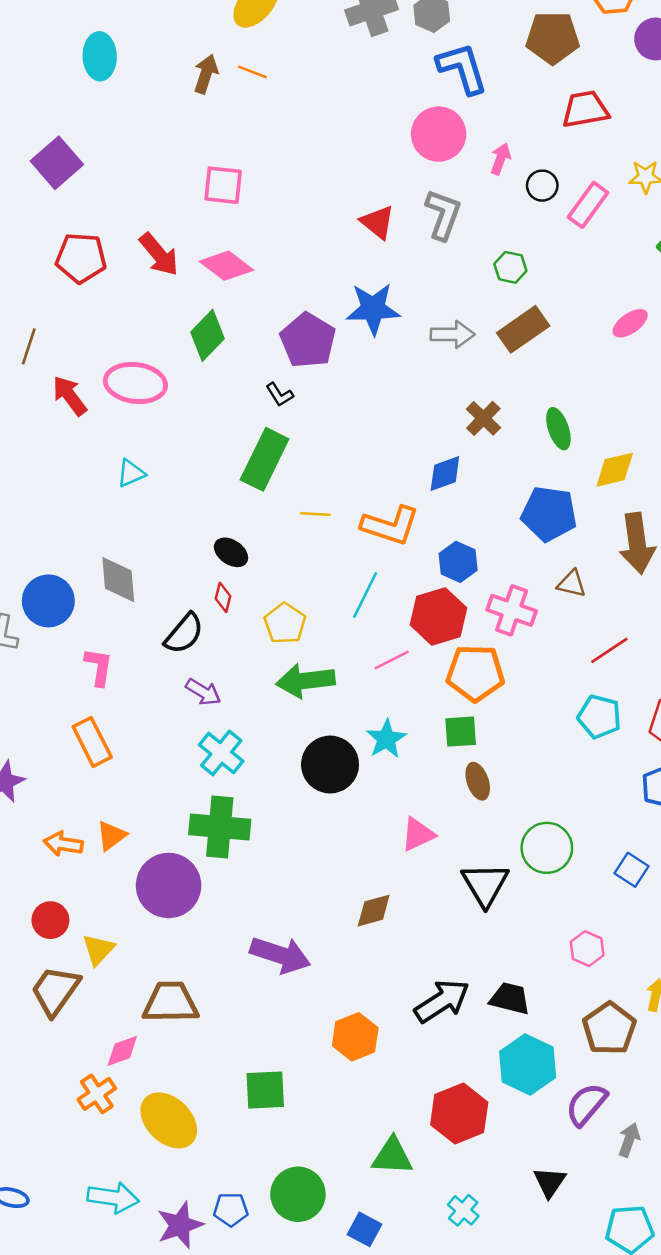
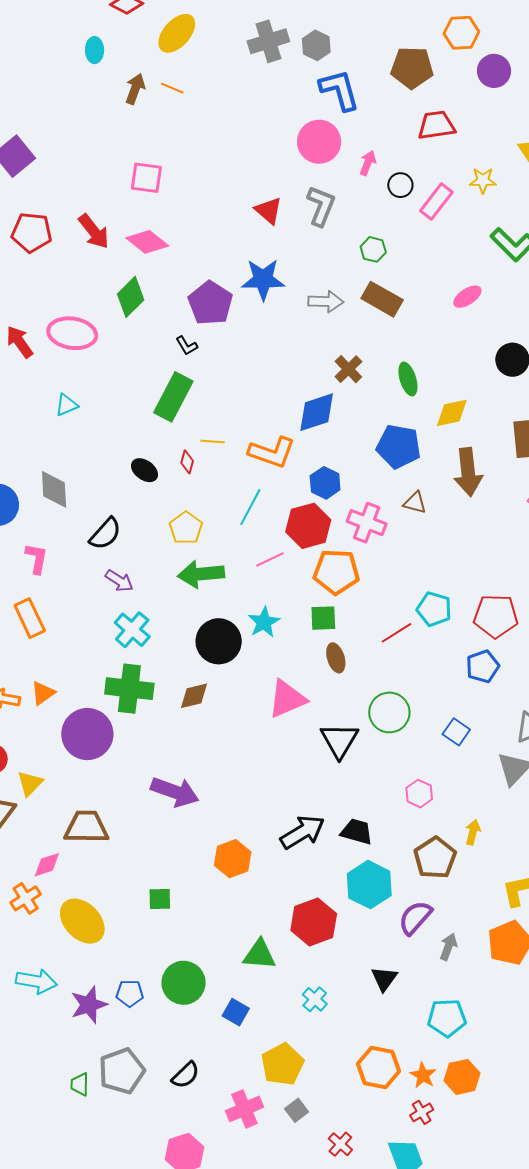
cyan ellipse: (100, 56) -> (95, 50), moved, size x0.7
brown rectangle: (523, 329) -> (382, 299), turned 63
blue diamond: (445, 473) -> (317, 412), size x1.4
red diamond: (223, 597) -> (187, 462), moved
red line: (609, 650) -> (397, 633), moved
pink triangle: (418, 834) -> (287, 699), size x1.4
brown diamond: (374, 911) -> (194, 696), moved
green square: (265, 1090) -> (160, 899), size x0.7

